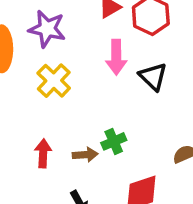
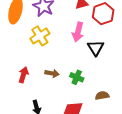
green cross: (114, 141) -> (77, 77), moved, turned 32
brown arrow: (85, 155) -> (52, 73), moved

